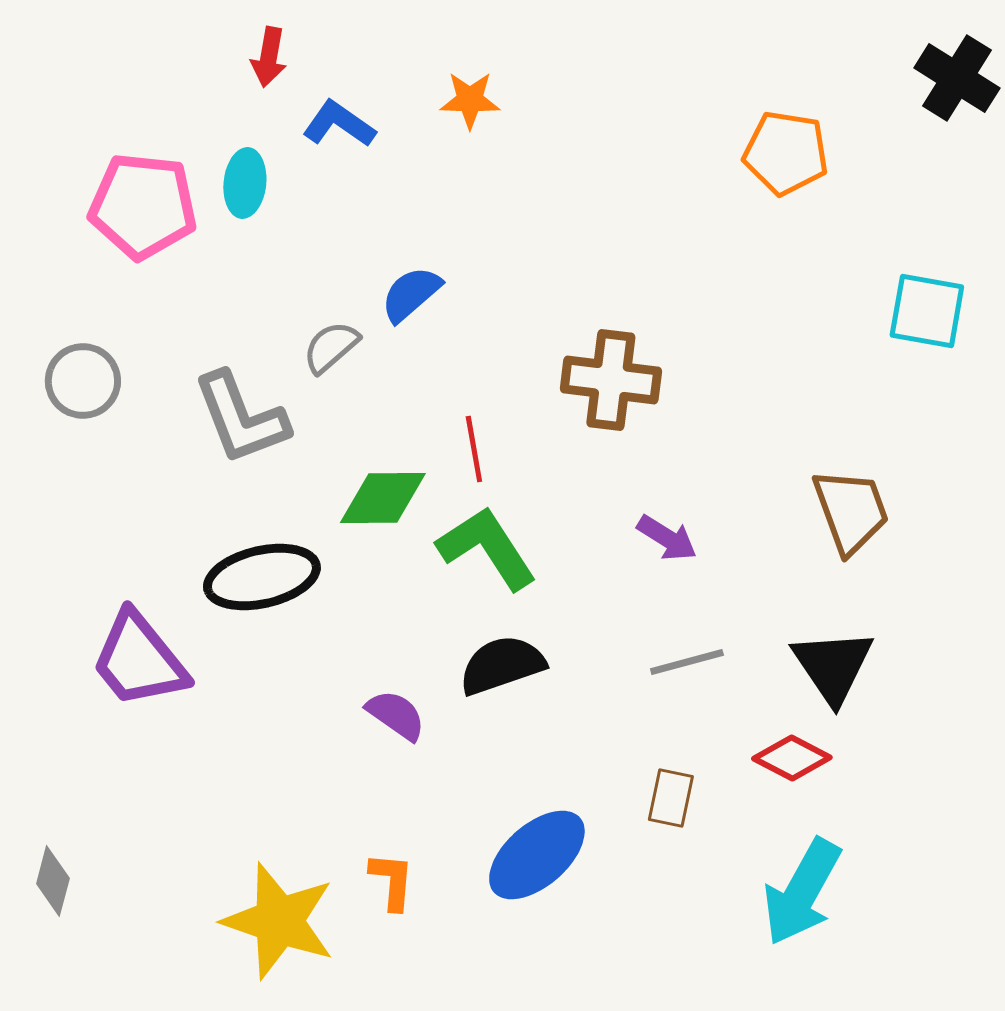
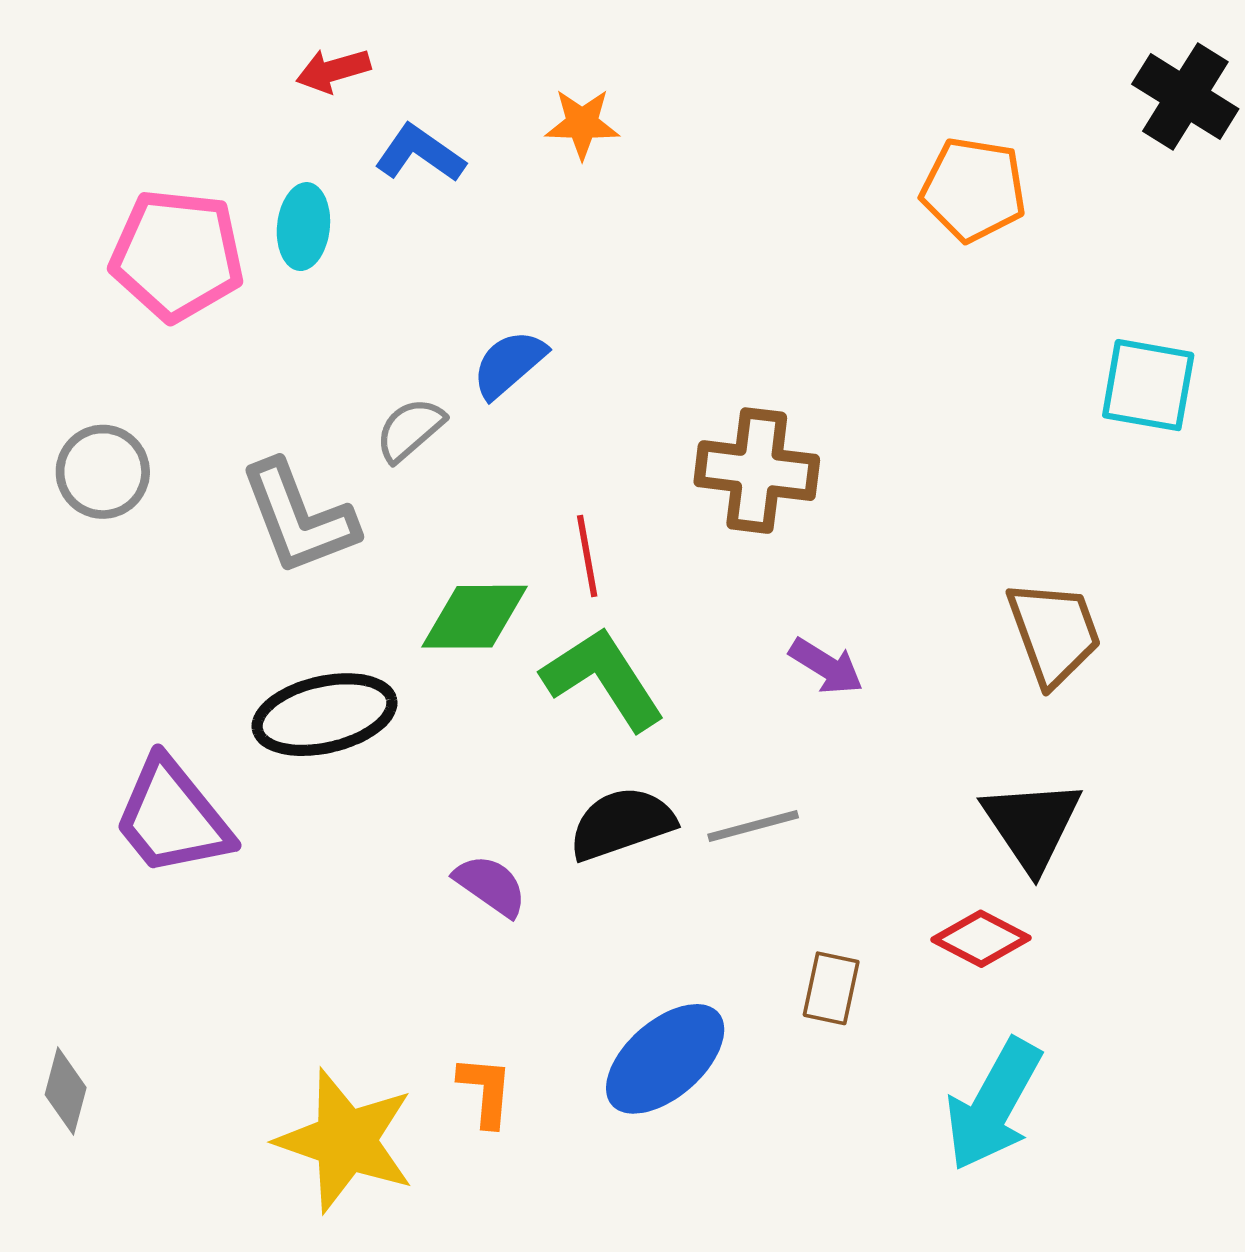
red arrow: (269, 57) -> (333, 70), turned 64
gray line: (687, 662) -> (753, 826), moved

